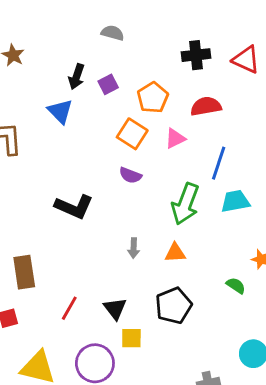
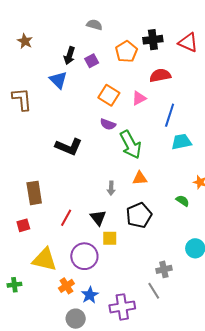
orange pentagon: (153, 98) -> (126, 52), moved
green arrow: (185, 204) -> (131, 145), moved, turned -48
gray arrow: (134, 248) -> (111, 188), moved

